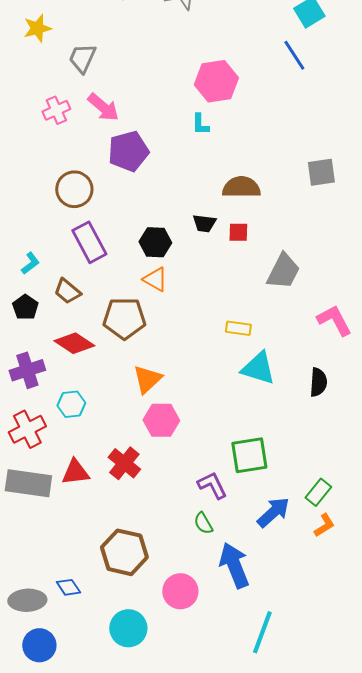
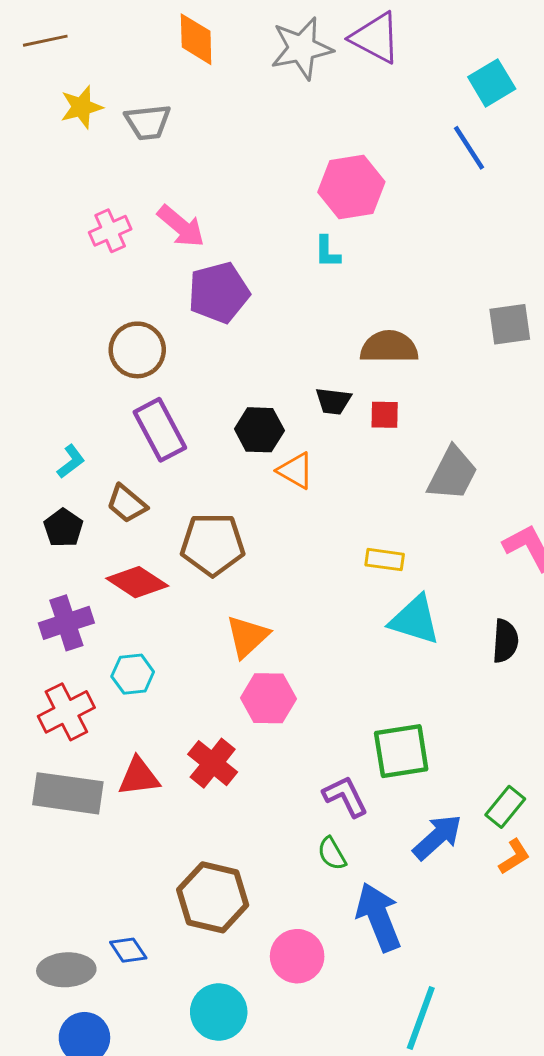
gray trapezoid: (82, 58) -> (148, 122), moved, turned -120
orange triangle: (155, 279) -> (296, 471), moved

